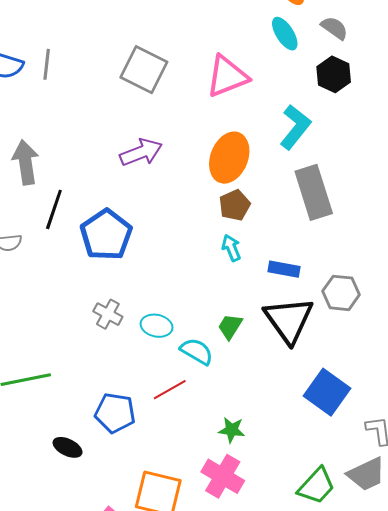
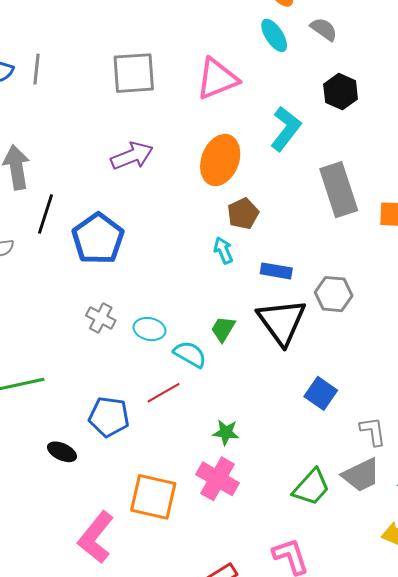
gray square: (144, 70) -> (134, 73), turned -30
black hexagon: (334, 74) -> (341, 92), moved
gray rectangle: (314, 192) -> (339, 190), moved
brown pentagon: (235, 205) -> (243, 214), moved
blue square: (327, 392) -> (321, 393), size x0.7

